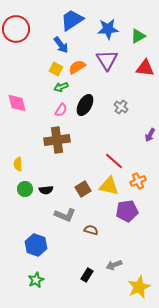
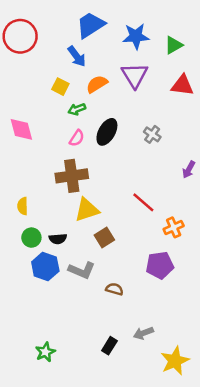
yellow square: (56, 69) -> (60, 87), moved
yellow triangle: (109, 186) -> (87, 210), moved, turned -30
blue hexagon: (36, 245) -> (45, 266), moved

